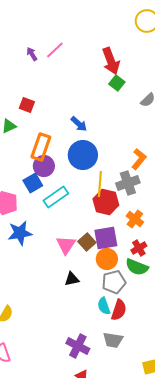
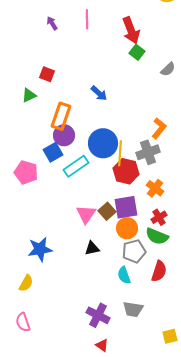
pink line: (55, 50) -> (87, 19), moved, turned -48
blue circle: (83, 155) -> (103, 143), moved
blue star: (20, 233) -> (40, 249), moved
red semicircle: (119, 310) -> (159, 271), moved

